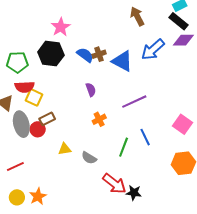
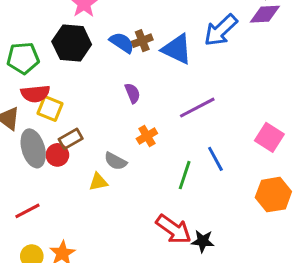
gray semicircle: (89, 158) -> (115, 161), moved

